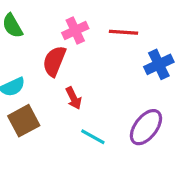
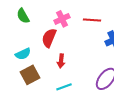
red arrow: (74, 98) -> (61, 61), turned 32
cyan line: (93, 137) -> (64, 87), moved, turned -49

